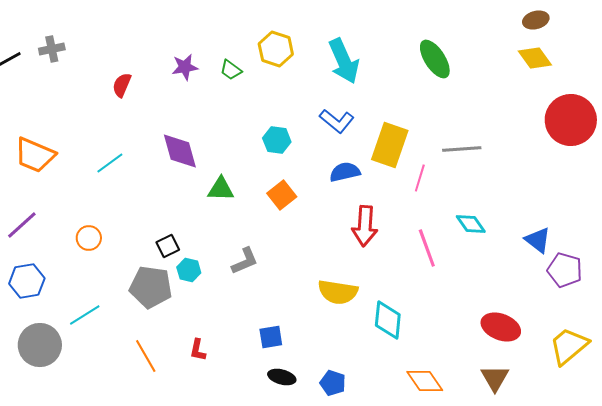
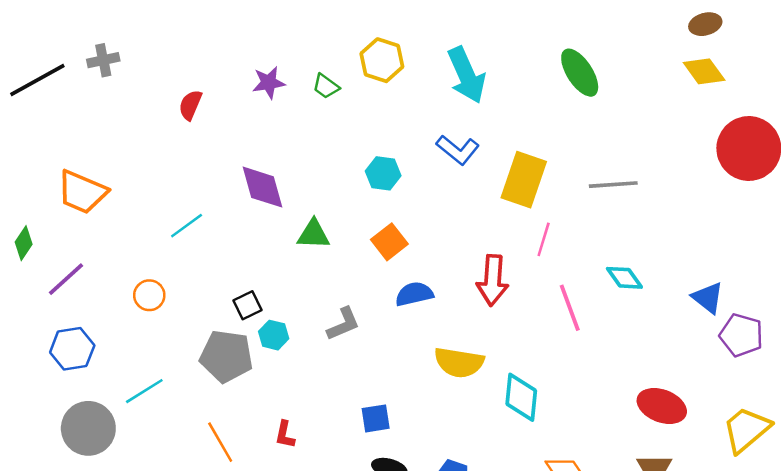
cyan line: (110, 163) -> (187, 226), moved
blue semicircle: (345, 172) -> (414, 294), moved
pink line: (420, 178) -> (544, 239), moved

